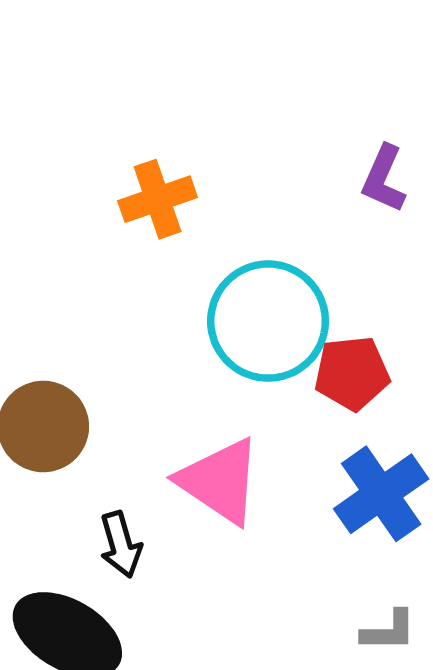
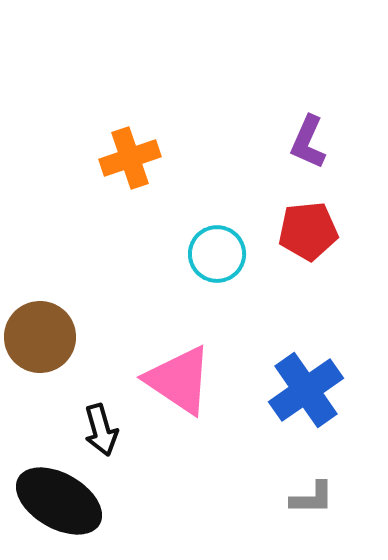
cyan circle: (268, 321) -> (217, 254), size x0.6
red pentagon: (352, 373) -> (308, 231), moved

